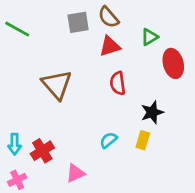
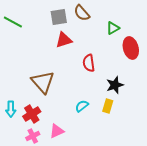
red triangle: (110, 46) -> (64, 40), moved
brown triangle: (57, 85) -> (43, 82), moved
pink cross: (17, 180) -> (33, 136), moved

